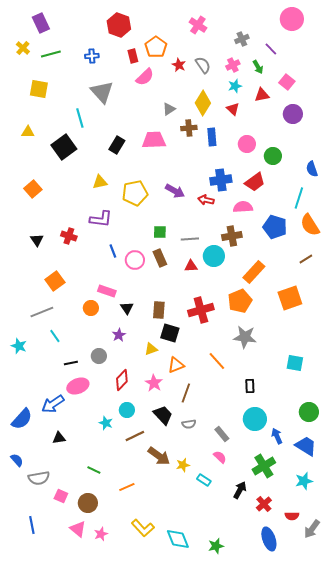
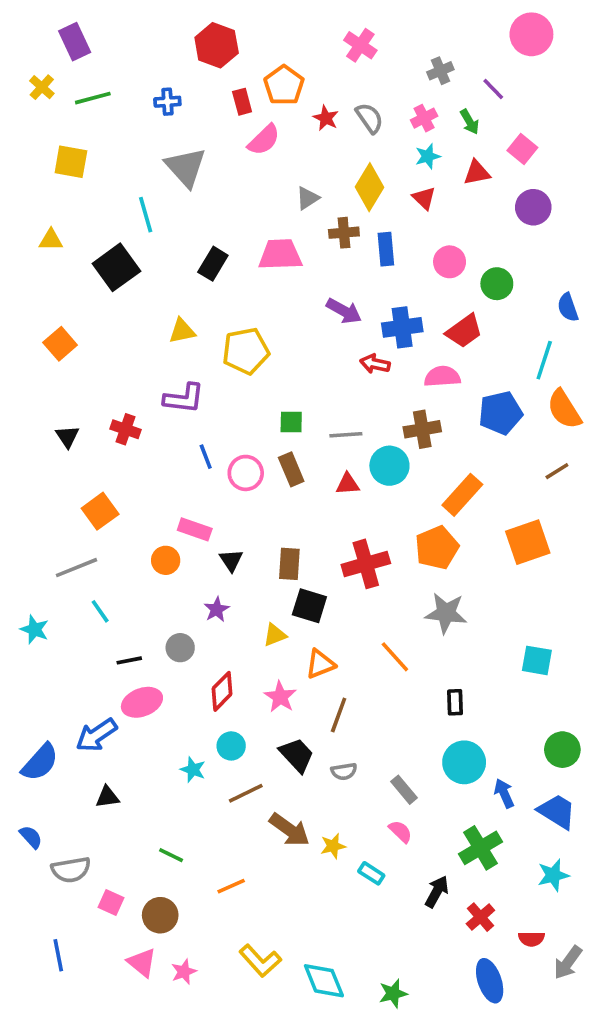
purple arrow: (175, 191) -> (344, 311), moved
blue pentagon: (275, 227) -> (500, 413), turned -30

